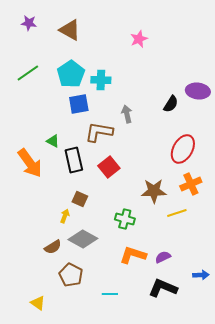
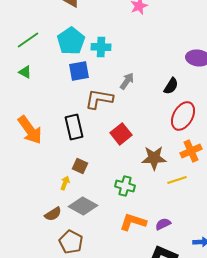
black semicircle: (171, 104) -> (171, 86), moved
gray arrow: (127, 114) -> (127, 81), turned 48
green triangle: (53, 141) -> (25, 72), moved
red square: (109, 167) -> (121, 134), moved

